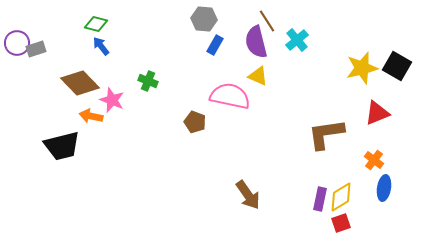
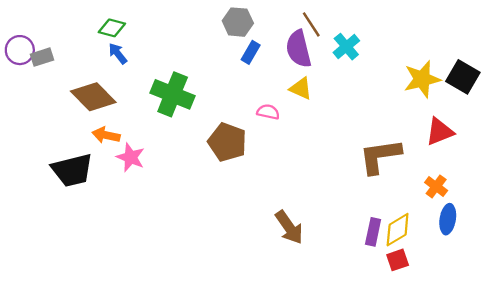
green cross: (148, 81) -> (173, 94), size x1.8
pink semicircle: (230, 96) -> (268, 112), size x0.5
pink star: (112, 100) -> (131, 157), moved
brown pentagon: (195, 122) -> (227, 142), size x1.5

